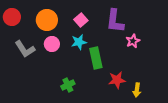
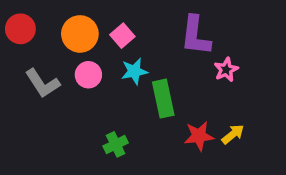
pink square: (81, 20) -> (122, 36), moved
yellow arrow: (137, 90) -> (233, 134), moved, turned -136

